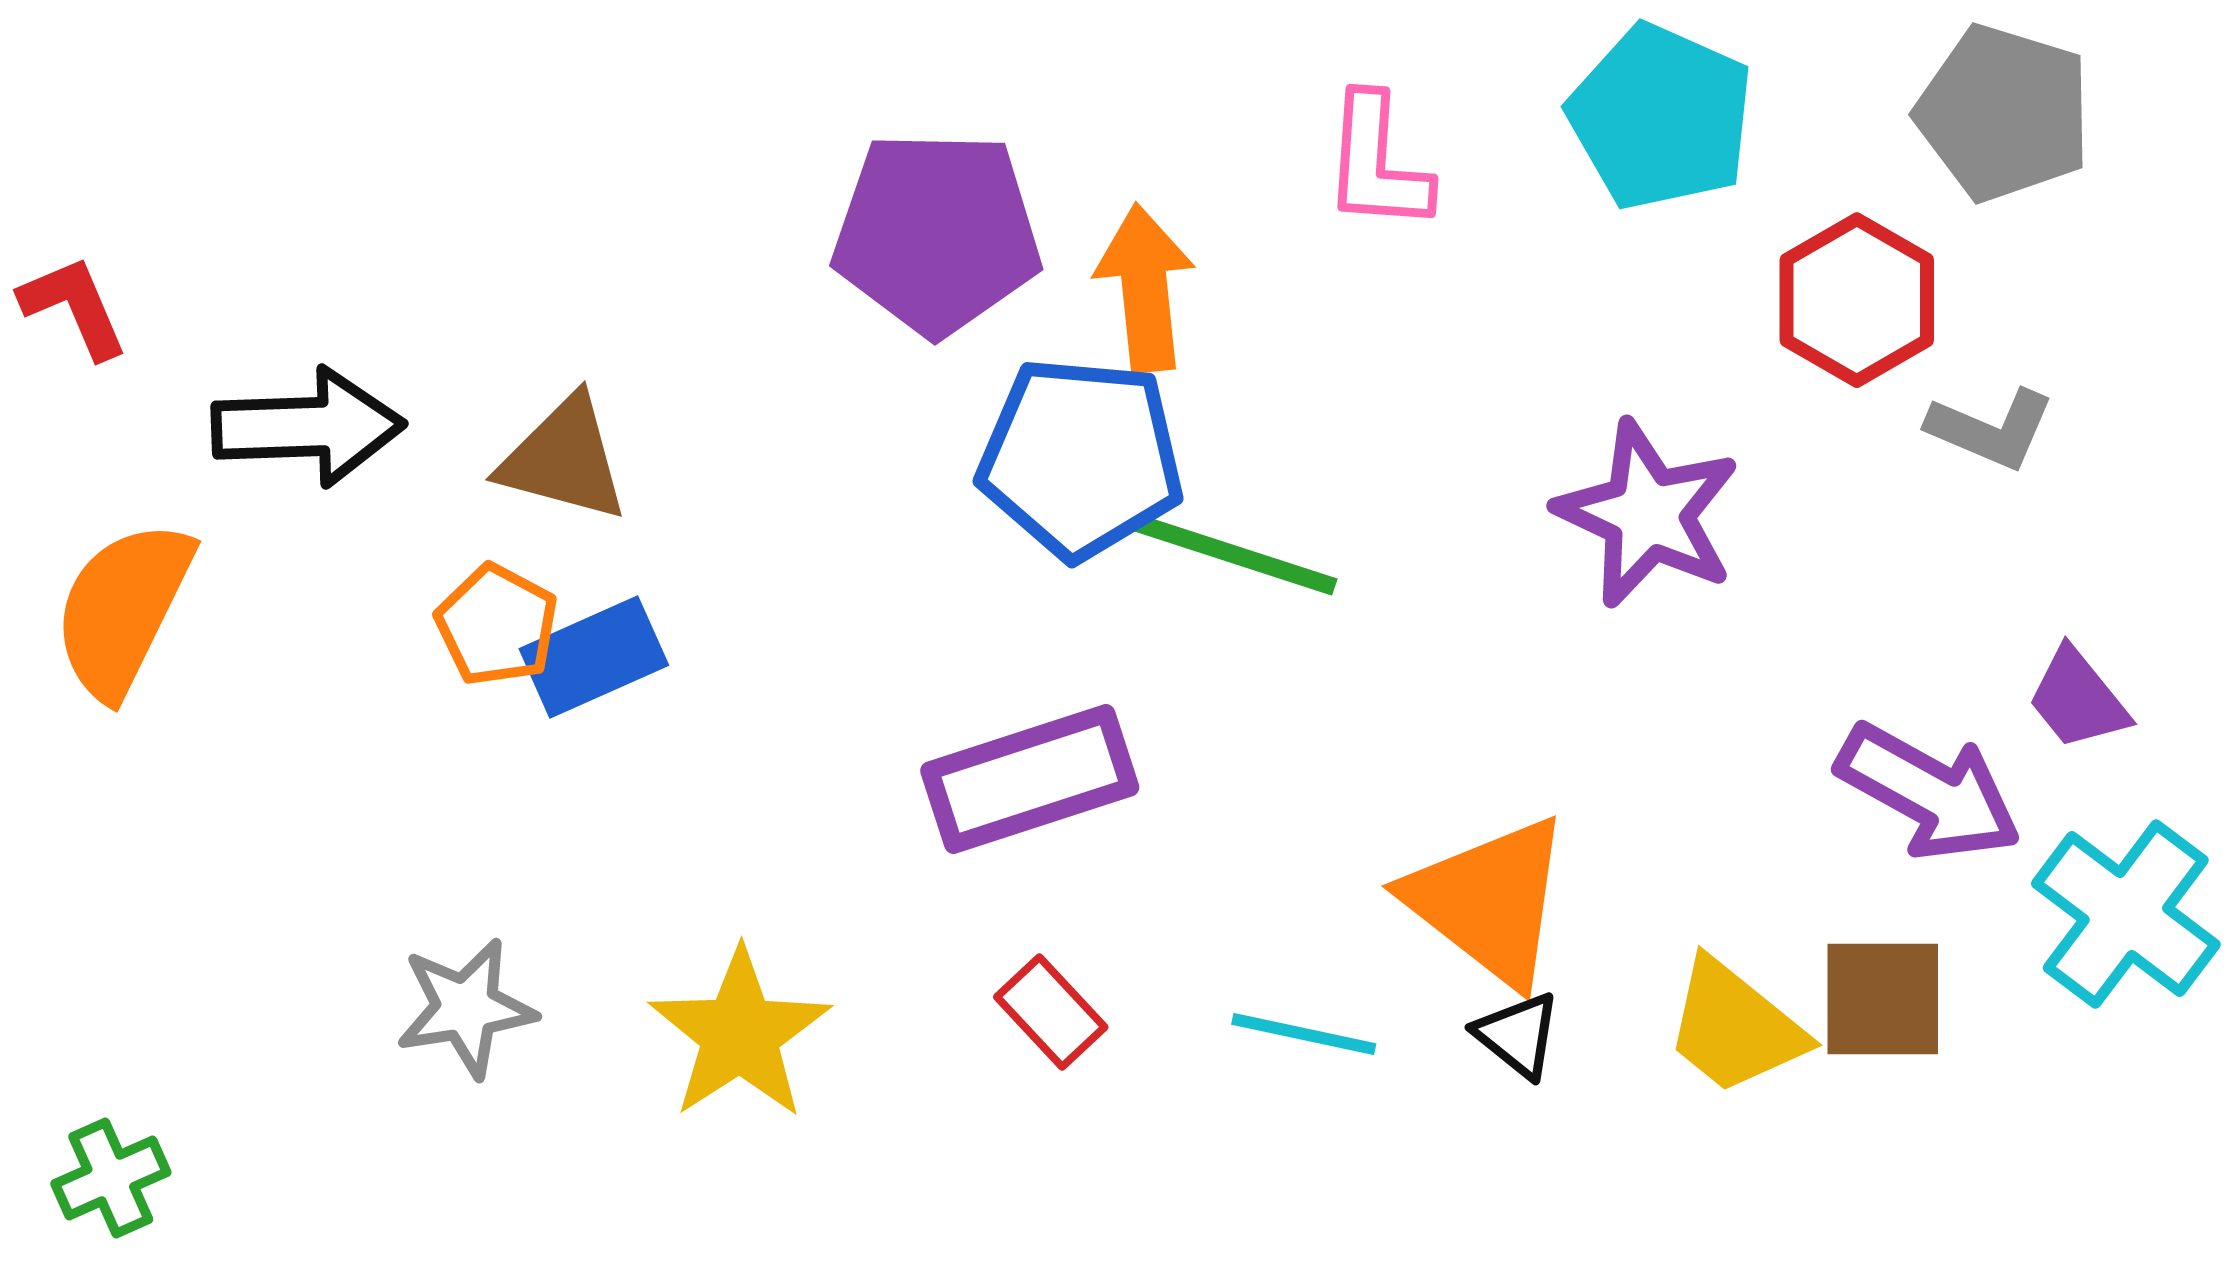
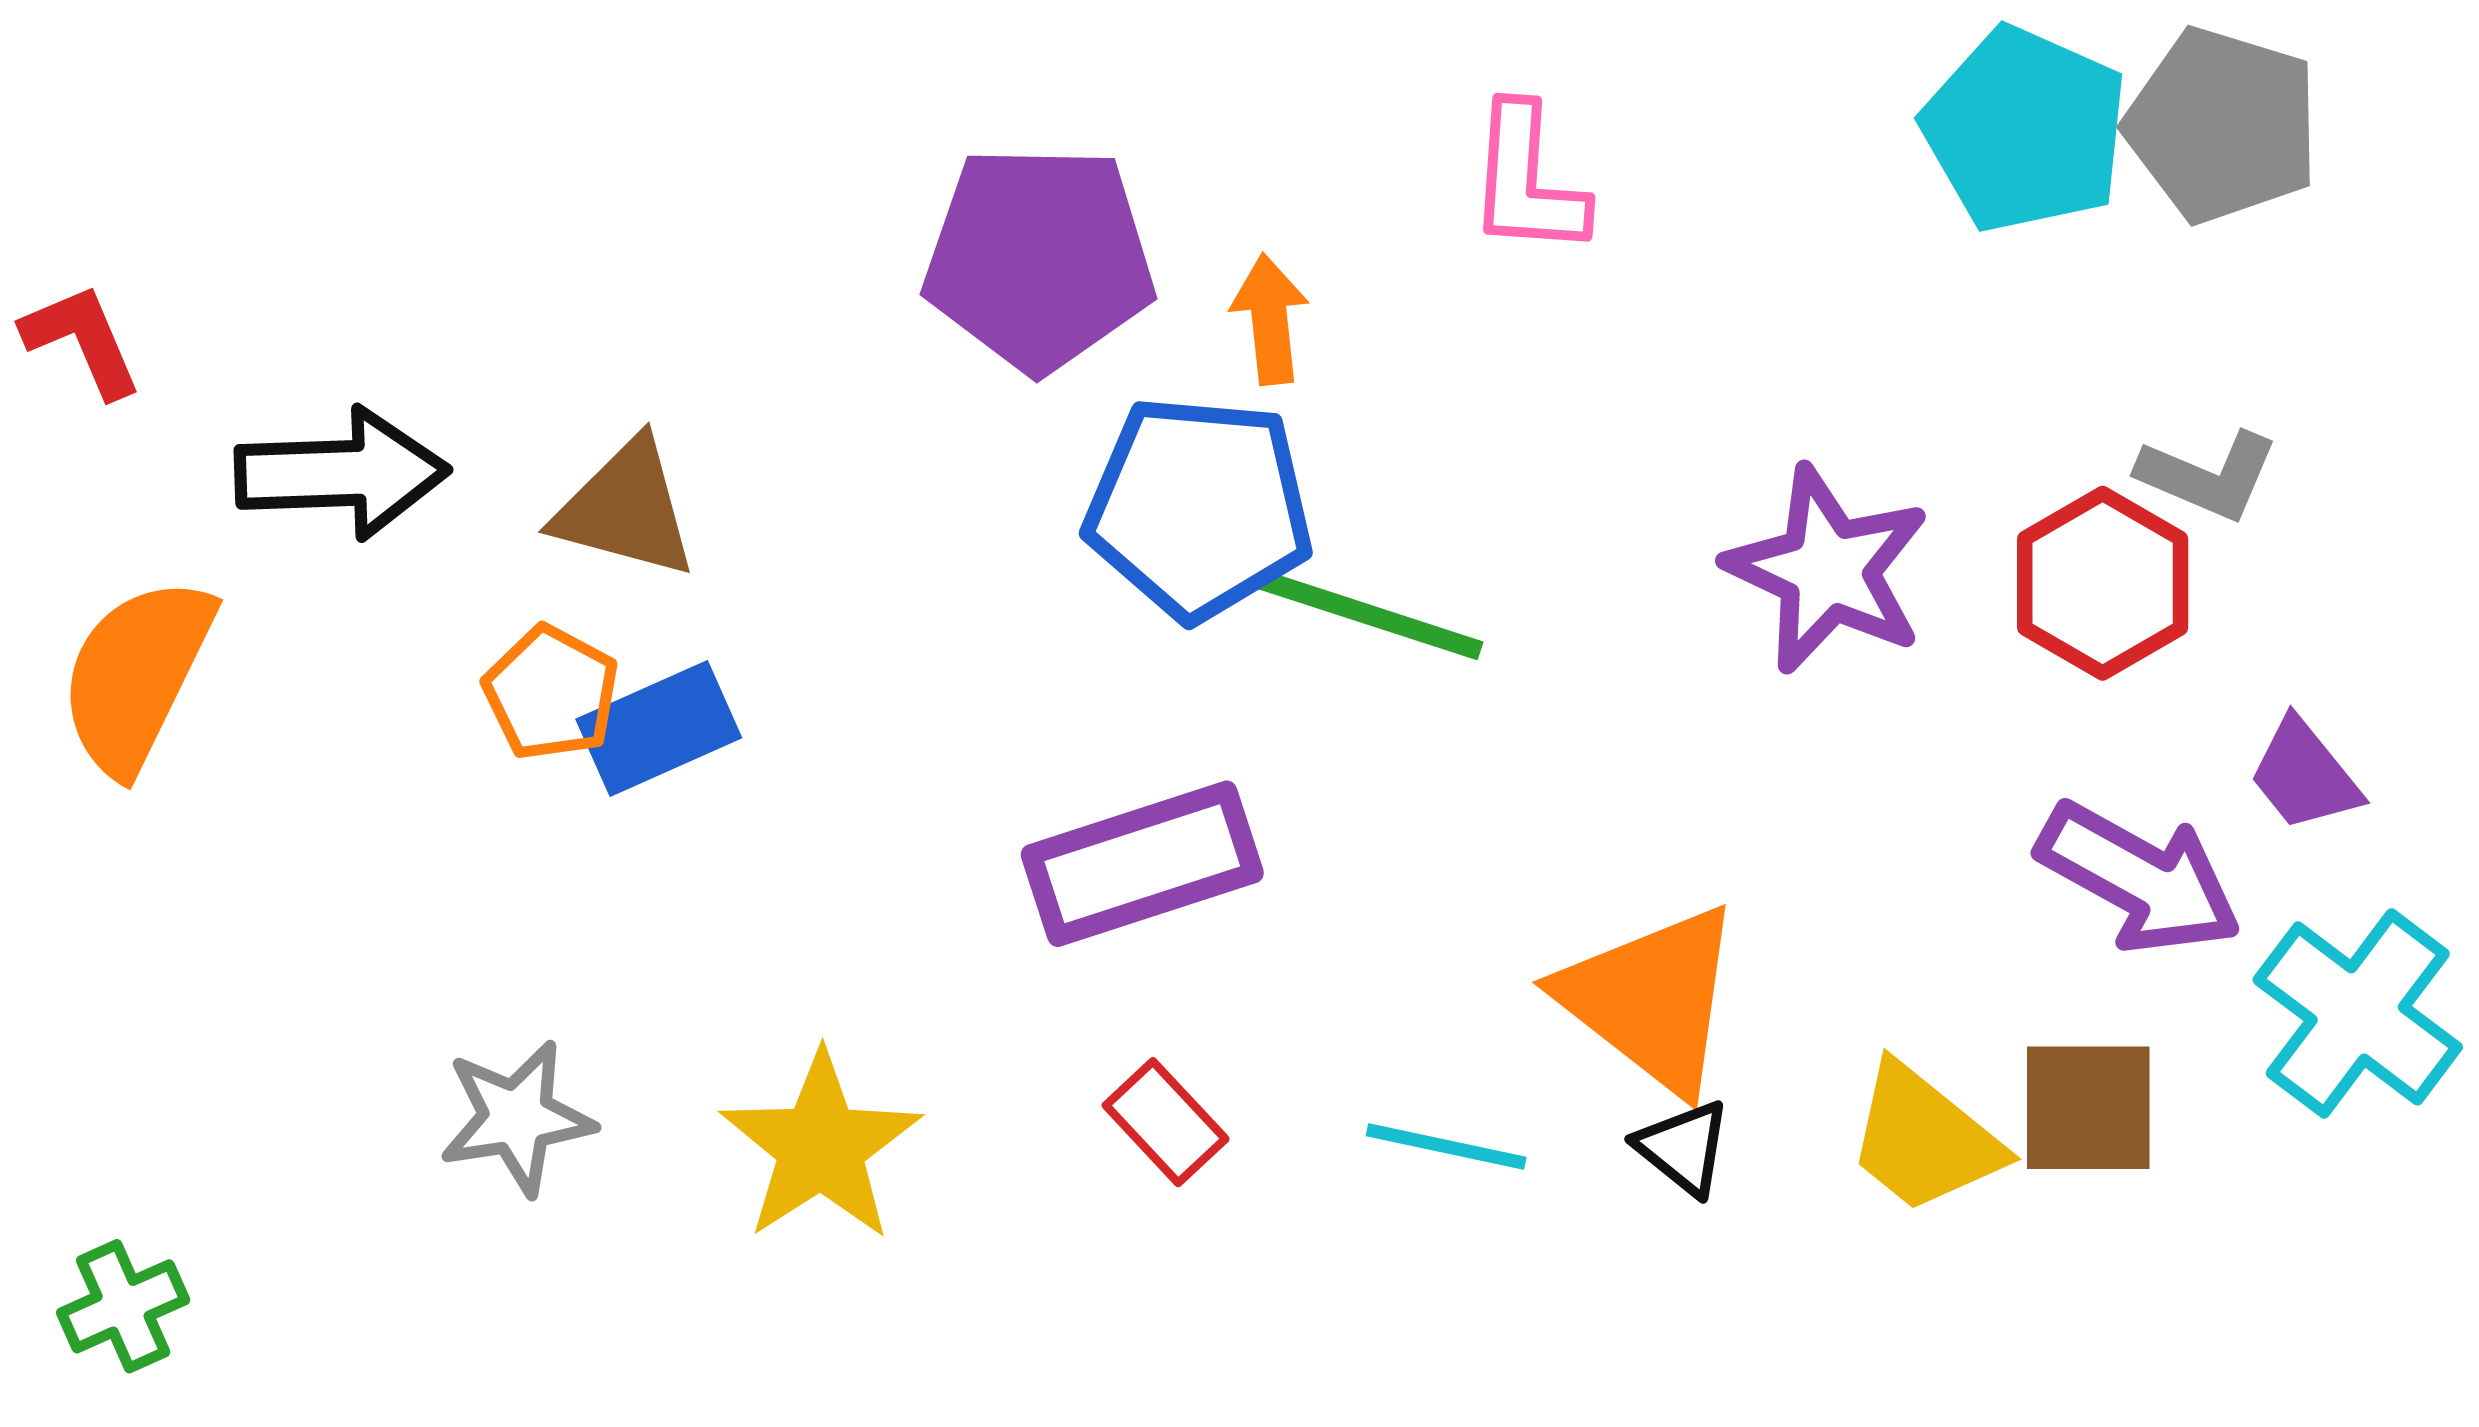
cyan pentagon: (1661, 117) -> (2025, 130), moved
orange arrow: (1145, 288) -> (1270, 319), size x0.7
red hexagon: (1857, 300) -> (2103, 583), moved

